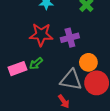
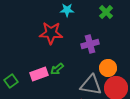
red star: (41, 35) -> (51, 33), moved

